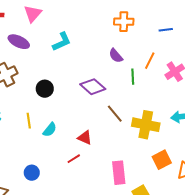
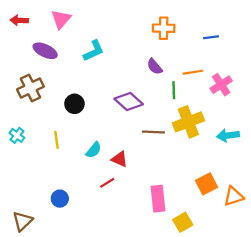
orange line: (150, 61) -> (193, 72), turned 54
brown line: (115, 114) -> (153, 132), turned -48
yellow cross: (146, 125) -> (188, 122), moved, turned -32
cyan semicircle: (50, 130) -> (94, 150), moved

